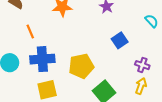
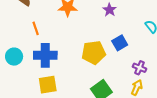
yellow pentagon: (81, 66) -> (94, 53), moved

